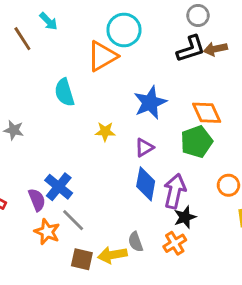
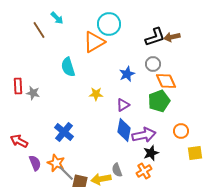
gray circle: (198, 15) -> (153, 64), moved
blue star: (150, 103) -> (127, 74), size x0.7
purple arrow: (175, 191) -> (144, 135), turned 65
purple semicircle: (37, 200) -> (35, 163), moved
gray line: (73, 220) -> (66, 173), moved

